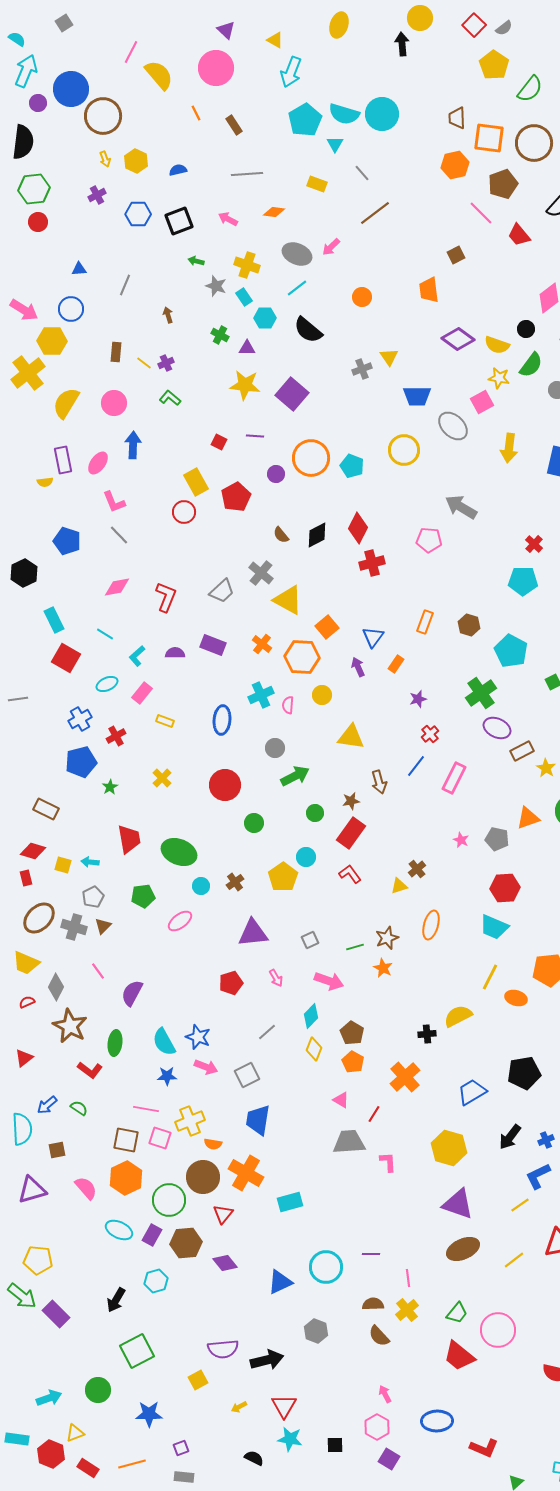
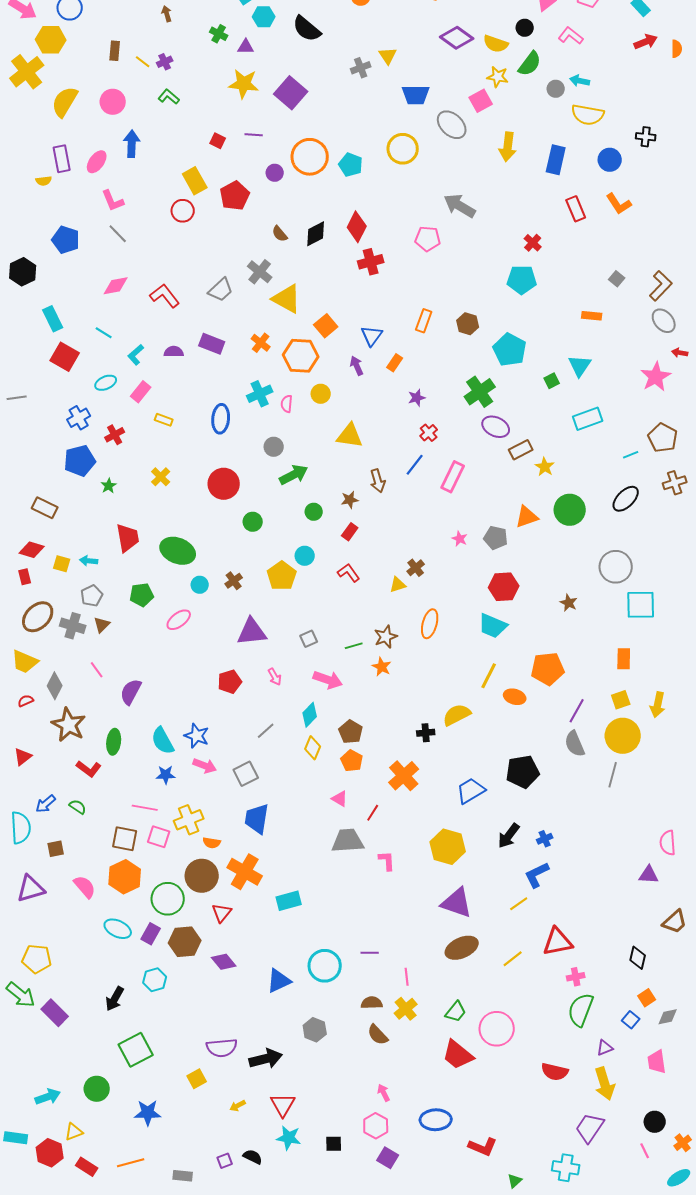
red L-shape: (166, 597) -> (165, 296), turned -60
red rectangle: (351, 833) -> (350, 532), size x0.6
purple square: (181, 1448) -> (225, 1161), moved

